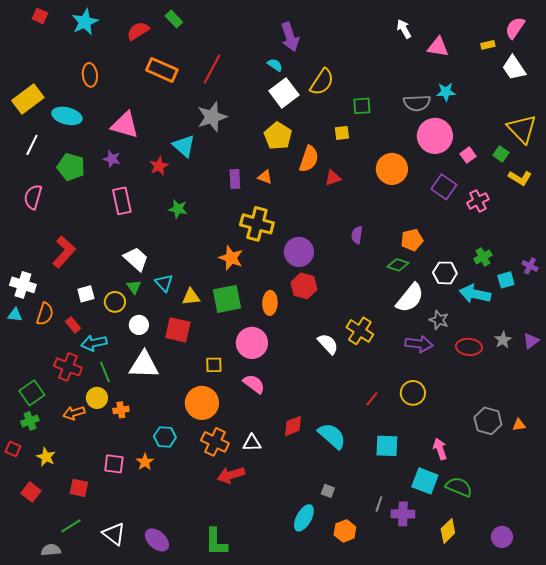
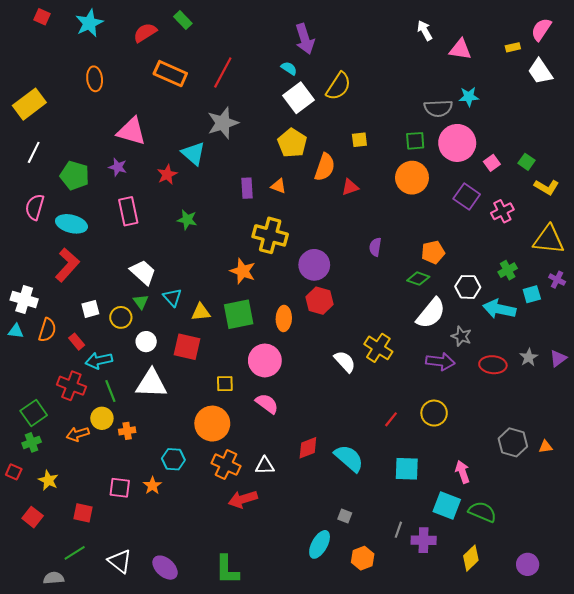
green square: (362, 106) -> (415, 141), moved
cyan ellipse: (67, 116) -> (71, 224), moved
yellow triangle: (522, 129) -> (549, 240), moved, turned -40

